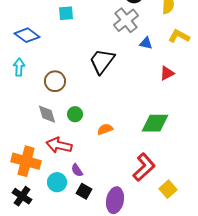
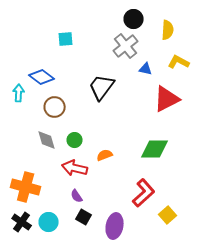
blue diamond: (27, 35) -> (42, 77), moved
red triangle: (167, 73) -> (167, 99), size x1.8
red arrow: (59, 145) -> (75, 168), moved
cyan circle: (57, 182) -> (49, 222), moved

